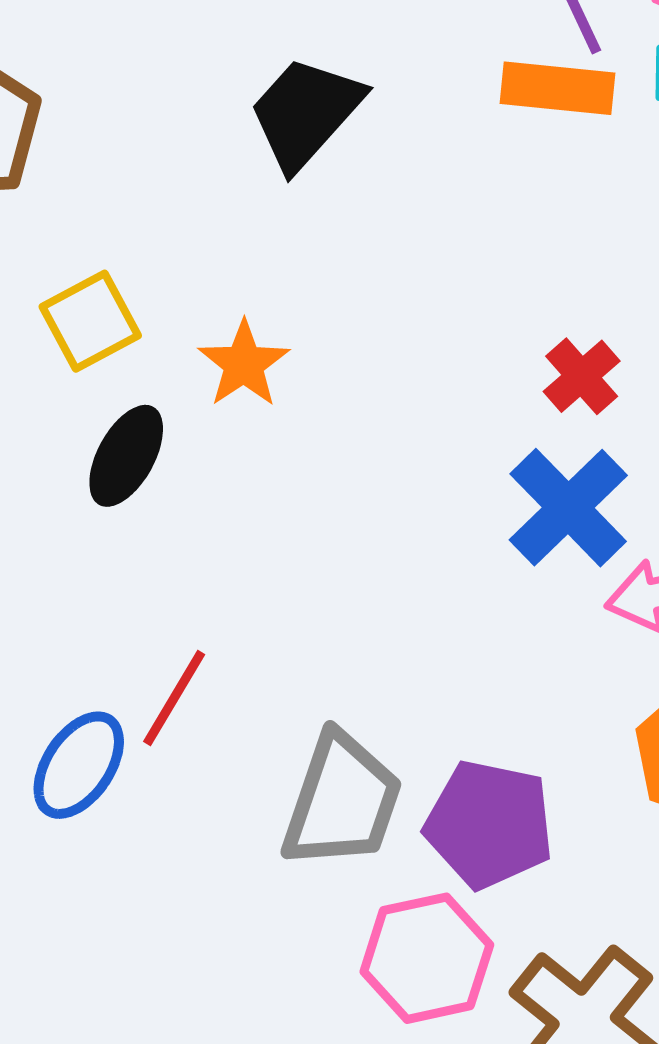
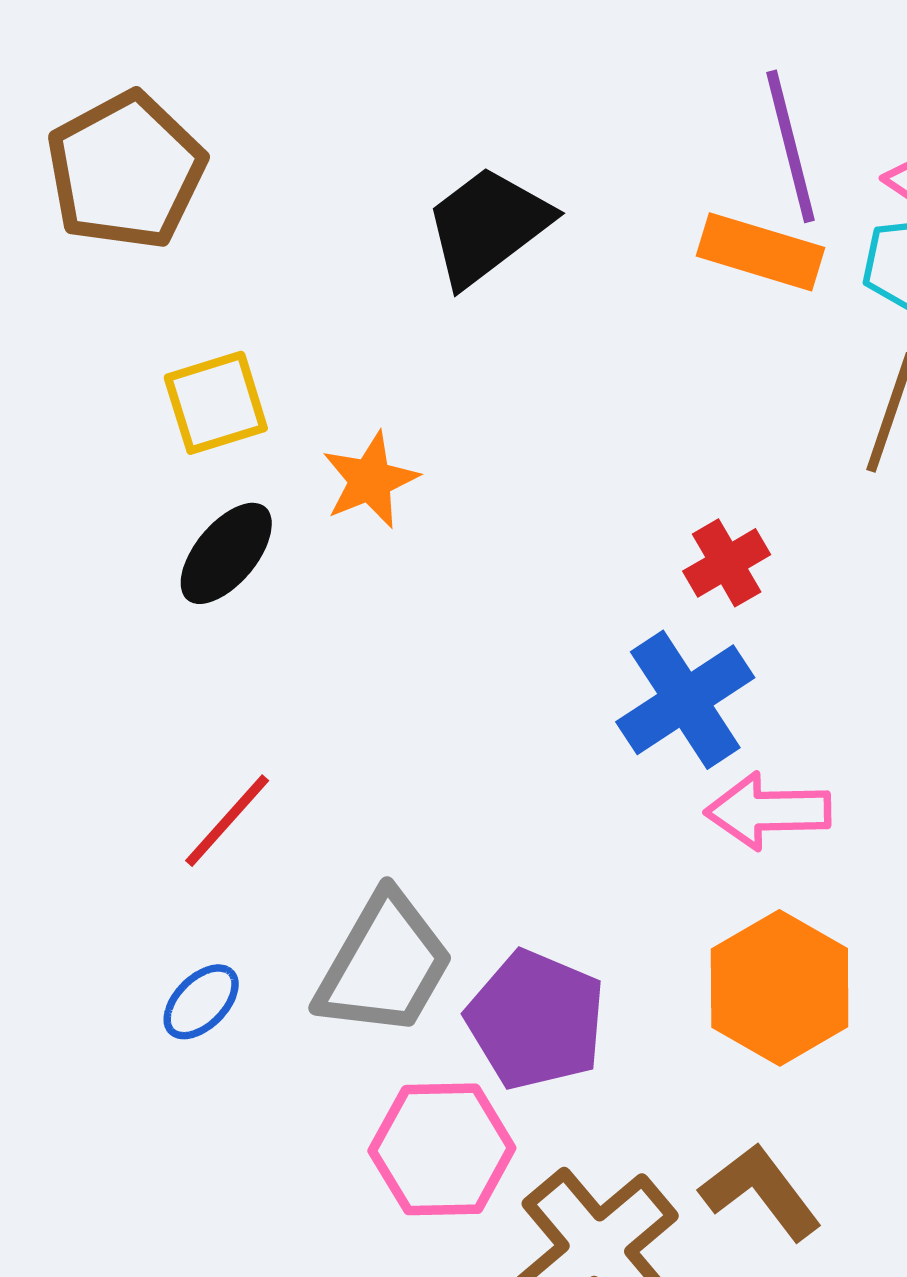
blue ellipse: (79, 765) -> (201, 1002), moved, size x0.7

